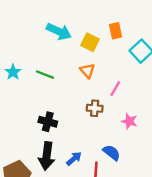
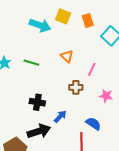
yellow square: (90, 42) -> (63, 16), moved
black arrow: (47, 156) -> (39, 131), turned -110
blue arrow: (74, 159) -> (60, 117), moved

